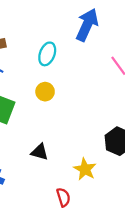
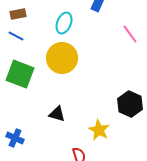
yellow circle: (45, 92) -> (62, 58), size x1.8

